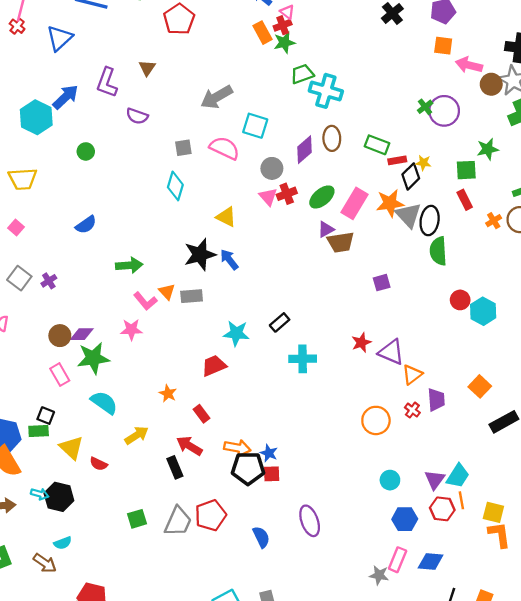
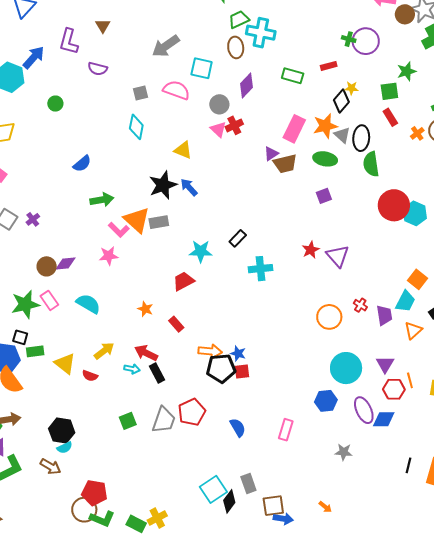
green cross: (425, 107) -> (349, 39), turned -32
brown ellipse: (332, 138) -> (236, 47), moved
green rectangle: (377, 145) -> (293, 76), moved
red rectangle: (397, 160) -> (329, 66), moved
green ellipse: (322, 197) -> (325, 159), moved, turned 55
gray triangle: (408, 215) -> (342, 135), size x0.7
blue semicircle: (86, 225) -> (82, 164), moved
orange triangle: (167, 292) -> (137, 220), size x1.8
red circle: (460, 300) -> (394, 205), size x1.8
purple triangle: (391, 352) -> (338, 256), turned 30
green star: (93, 358) -> (25, 304), moved
orange triangle: (412, 375) -> (413, 330), moved
purple trapezoid: (436, 400) -> (384, 315), moved
cyan semicircle: (104, 403) -> (88, 304), moved
black square: (46, 416) -> (20, 337), moved
yellow arrow: (137, 435) -> (104, 351), moved
red arrow: (189, 446) -> (146, 353), moved
cyan trapezoid: (458, 476) -> (405, 301), moved
cyan circle: (390, 480) -> (346, 368), size x1.8
cyan arrow: (40, 494) -> (132, 369), moved
black hexagon: (59, 497) -> (62, 431), moved
blue hexagon: (405, 519) -> (326, 401), moved
purple ellipse: (310, 521) -> (364, 410), moved
pink rectangle: (398, 560) -> (286, 430), moved
blue diamond: (431, 562) -> (384, 419), moved

